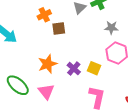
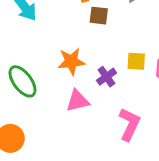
yellow square: (94, 68) -> (136, 61), moved, turned -32
pink triangle: (46, 92) -> (78, 101), moved, turned 42

